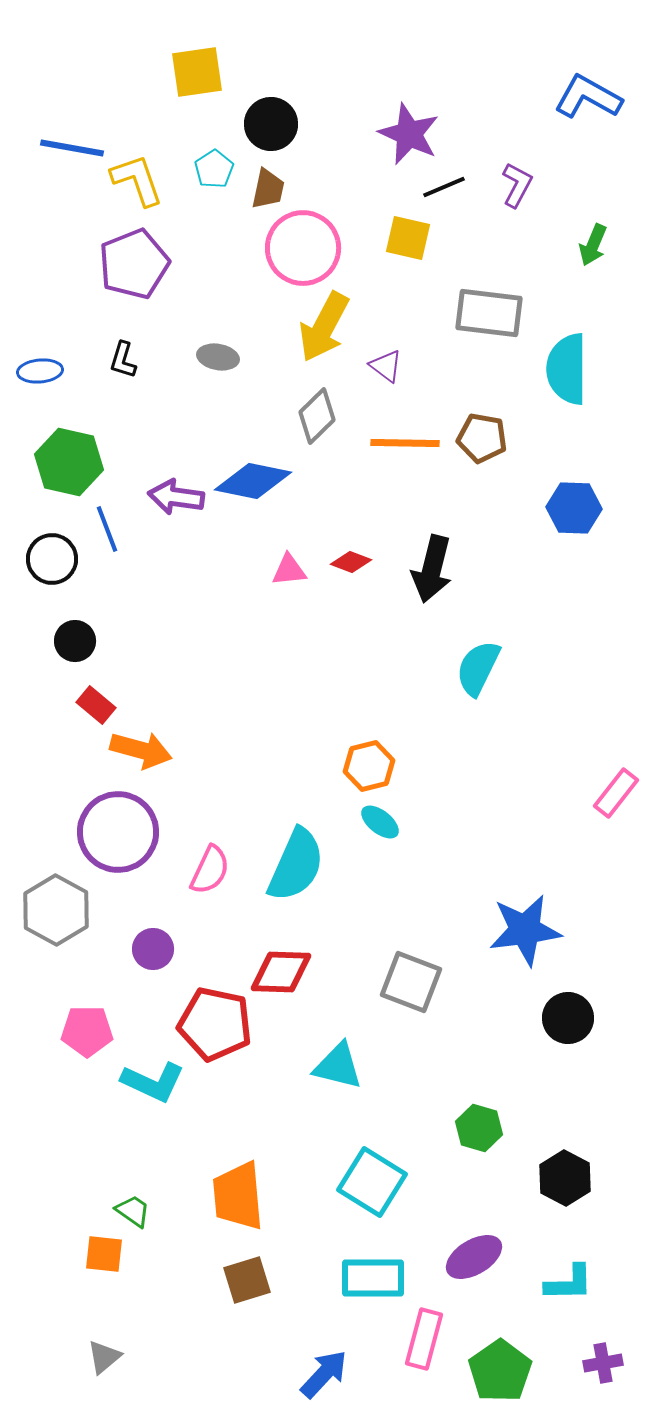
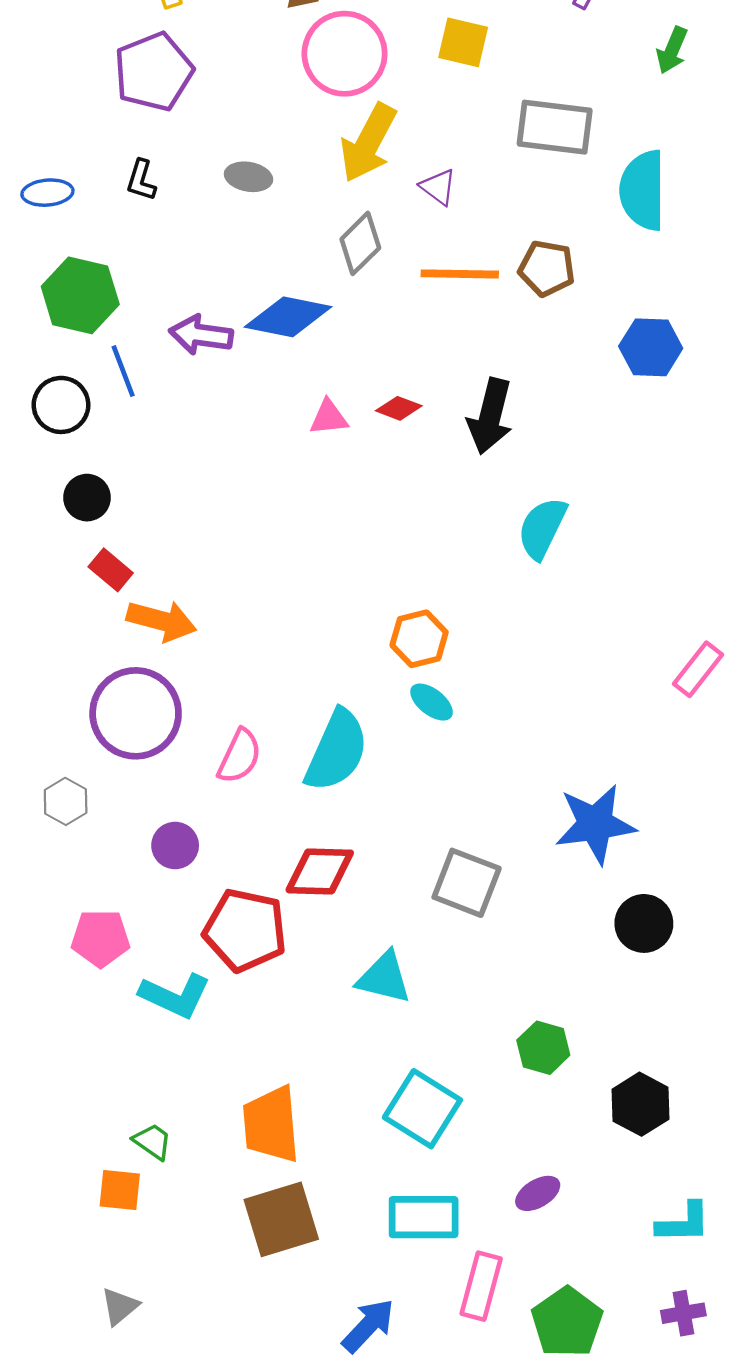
gray hexagon: (56, 910) -> (66, 801), size x0.6
purple ellipse: (474, 1257) -> (538, 1193), size x0.7
brown square: (247, 1280) -> (281, 1219), size x1.4
cyan L-shape: (569, 1283) -> (683, 1223), moved

